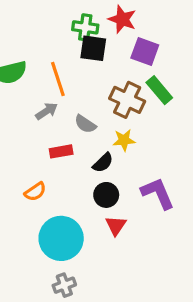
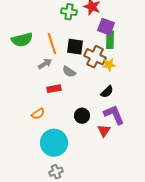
black square: (93, 48) -> (75, 47), moved
green rectangle: (159, 90) -> (110, 40), moved, turned 42
yellow star: (124, 140) -> (109, 65), moved
black semicircle: (103, 163) -> (107, 92), moved
red triangle: (116, 226) -> (104, 131), moved

